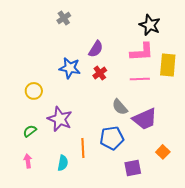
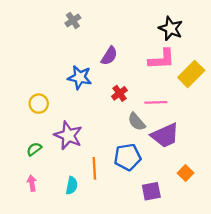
yellow rectangle: (168, 65) -> (191, 74), turned 40
red cross: (100, 73) -> (119, 93), moved
pink line: (140, 79) -> (156, 102), moved

